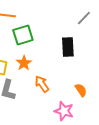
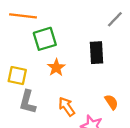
orange star: (24, 63) -> (56, 68), moved
orange arrow: (42, 84) -> (67, 107), moved

